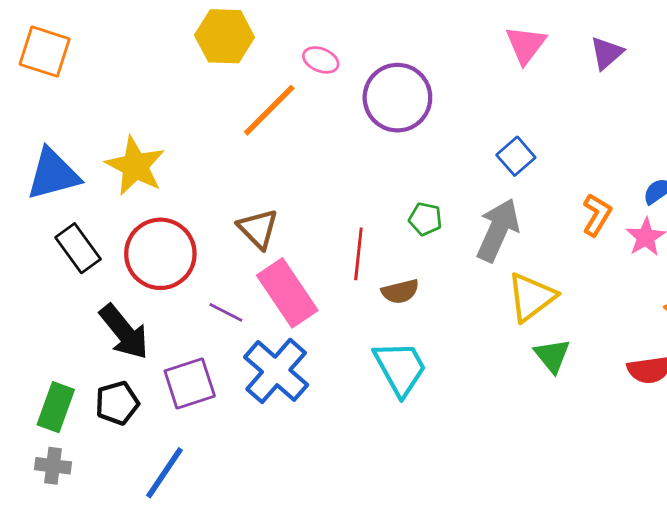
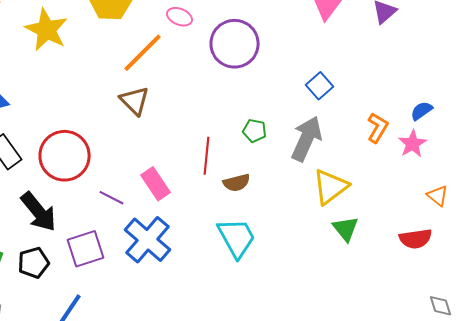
yellow star: (135, 166) -> (46, 30), moved
brown triangle: (258, 229) -> (134, 101), moved
pink rectangle: (287, 293) -> (156, 184), size x0.7

